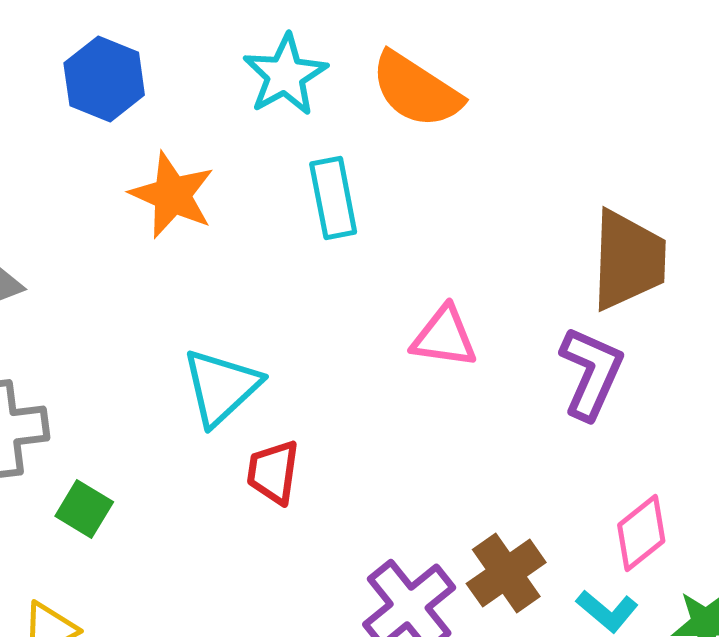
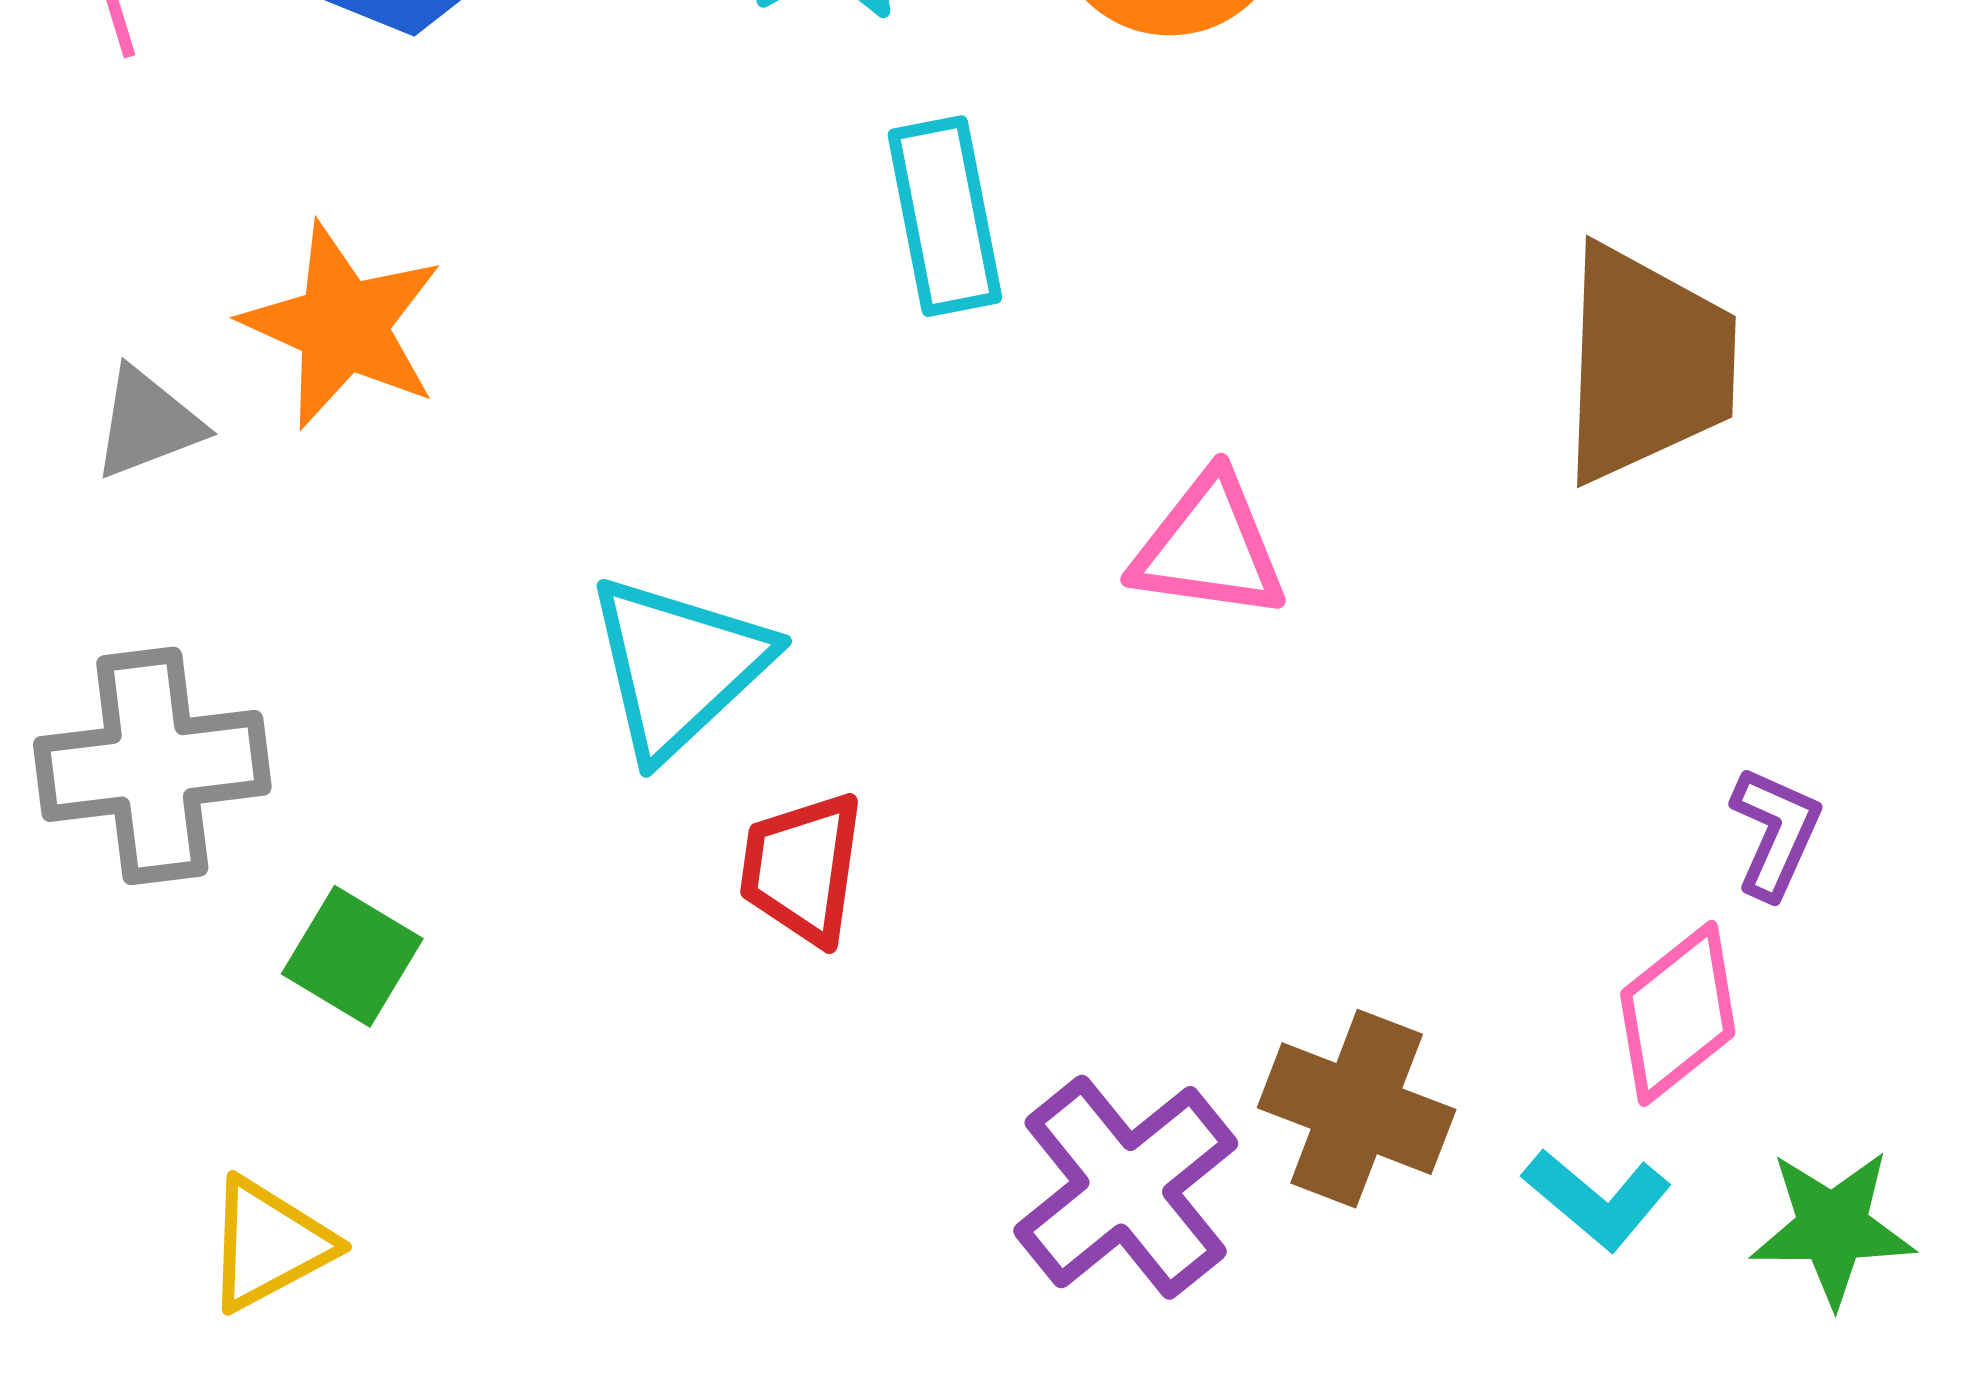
orange star: (172, 195) -> (343, 326), moved
purple L-shape: (591, 373) -> (1775, 833), moved, size x0.6
brown cross: (506, 573) -> (1357, 1109), turned -34

